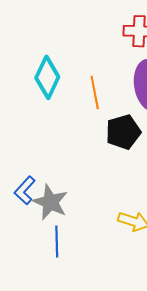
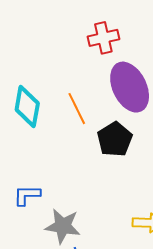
blue L-shape: (25, 190) -> (27, 195), moved, turned 64

